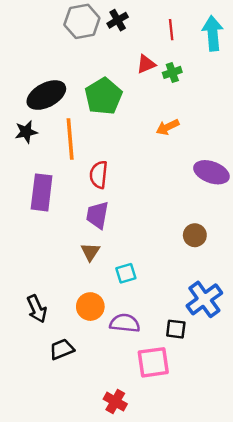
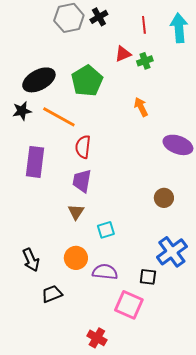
orange arrow: (168, 127) -> (141, 107), turned 90
orange line: (70, 139) -> (59, 117), turned -56
pink square: (153, 362) -> (129, 305), turned 32

